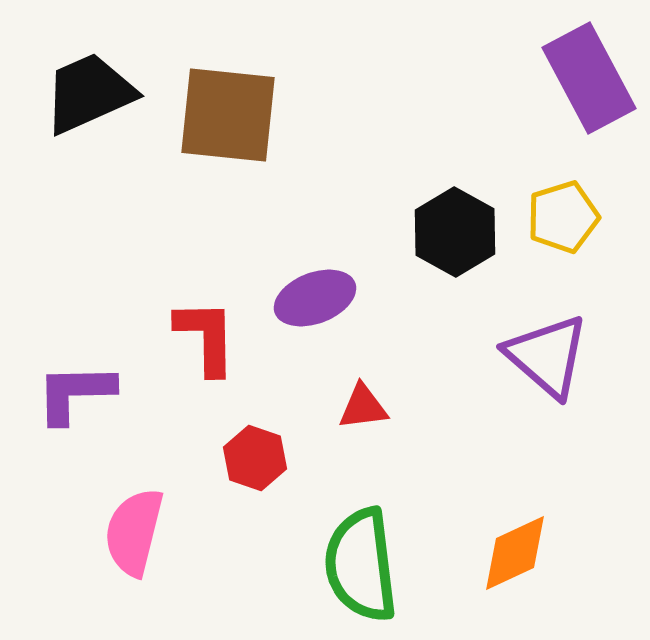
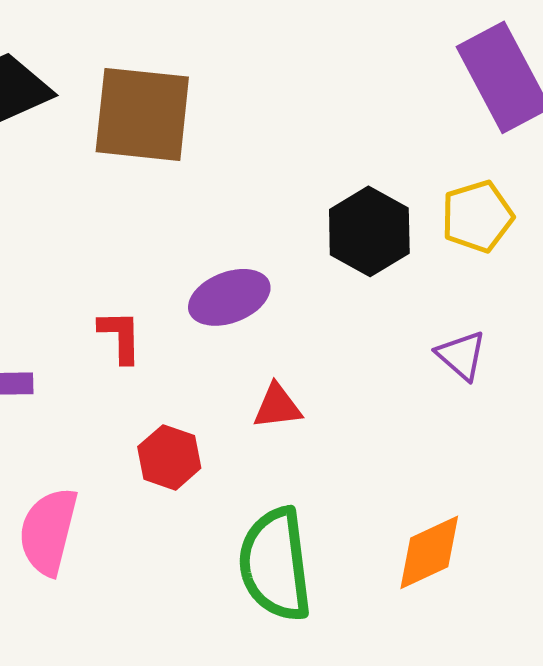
red L-shape: (206, 337) -> (120, 336), size x0.7
purple triangle: (547, 356) -> (461, 355), size x0.6

